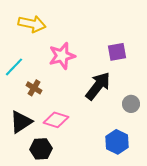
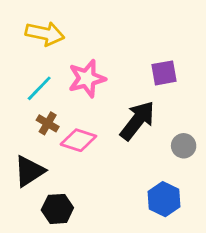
cyan line: (14, 67) -> (39, 88), moved
pink diamond: (56, 120) -> (78, 140), moved

